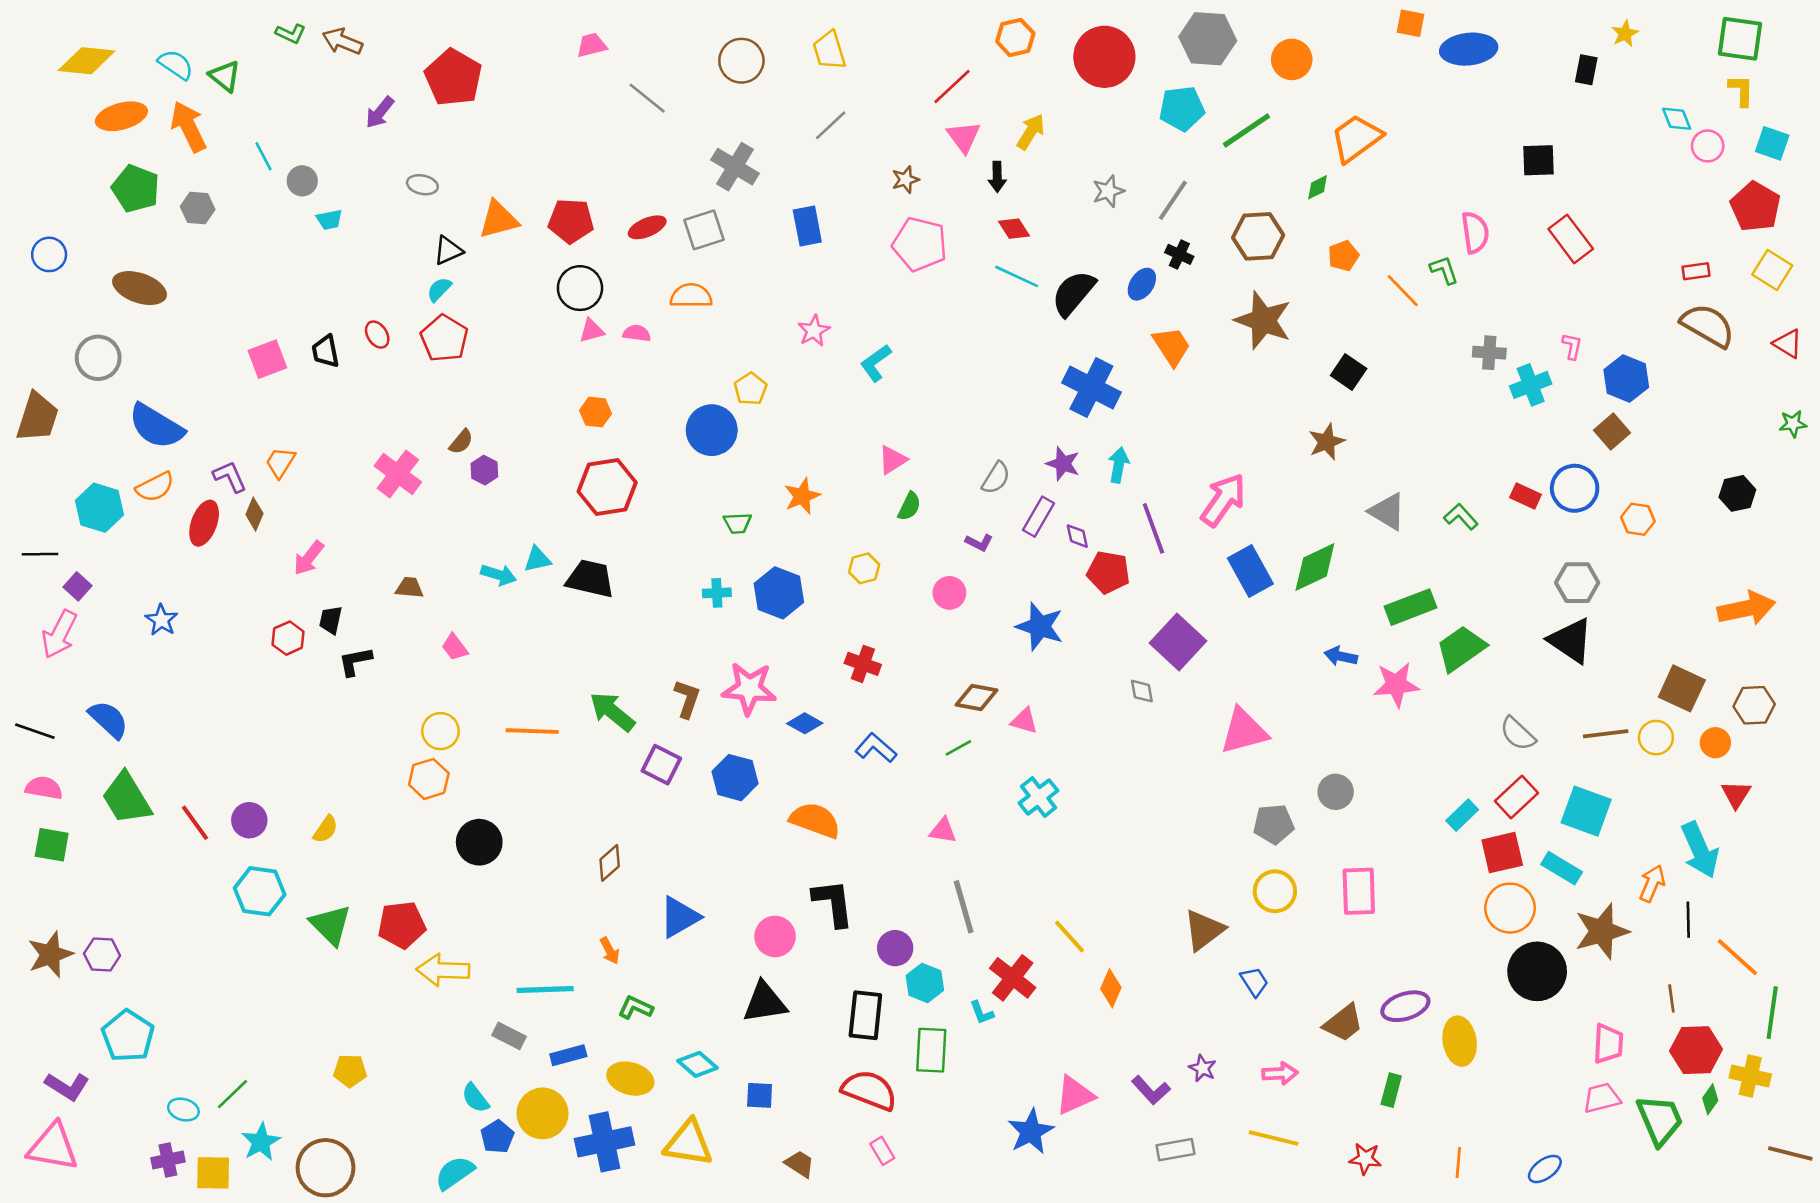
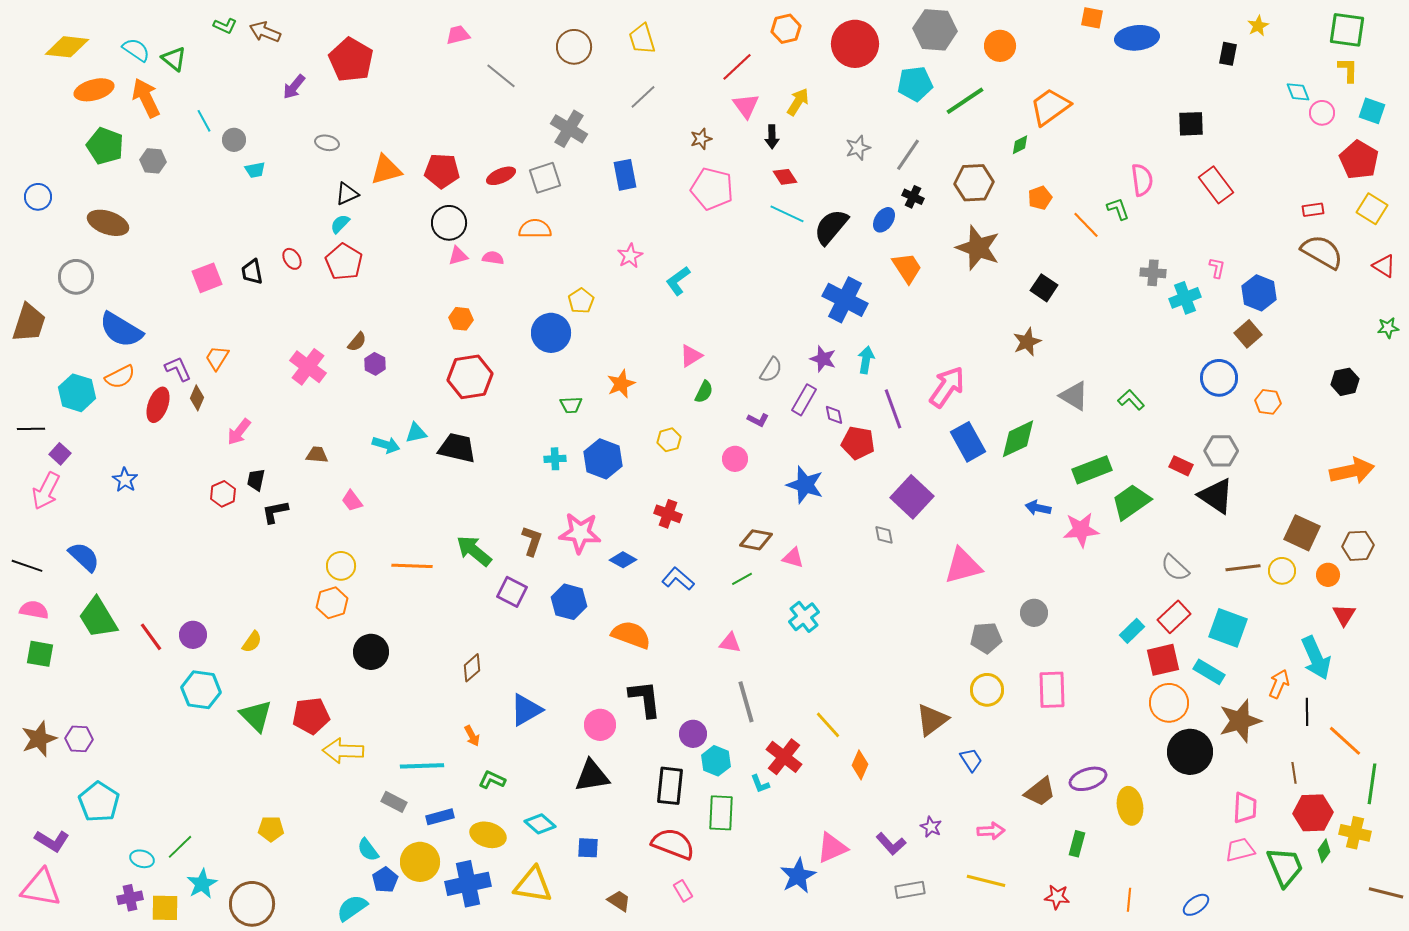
red rectangle: (1525, 496) -> (1181, 466), moved

